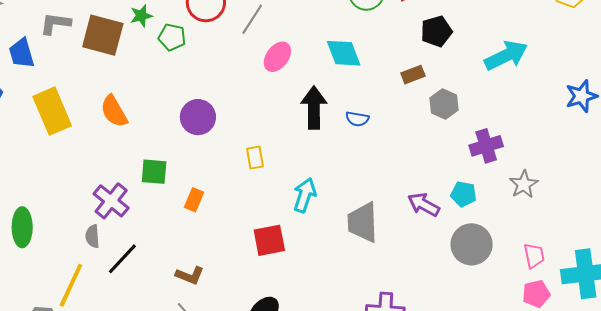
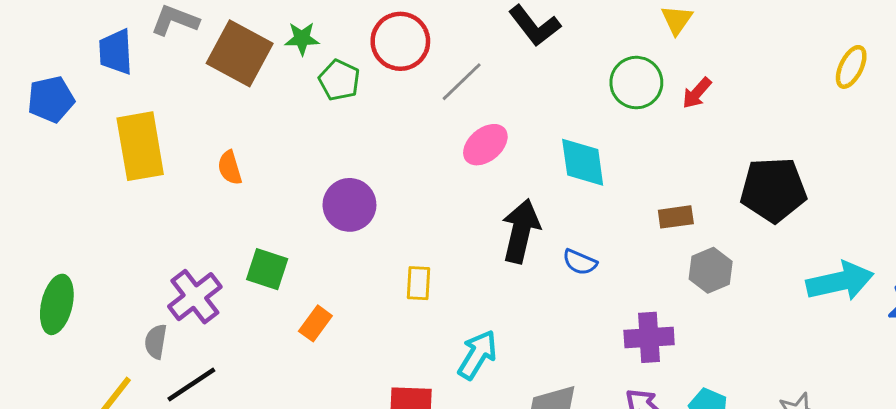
black pentagon: (436, 31) -> (773, 190), moved, size x1.4
cyan arrow: (506, 56) -> (840, 281), moved
orange semicircle: (114, 111) -> (230, 168), size x0.7
purple cross: (486, 146) -> (649, 337), moved

